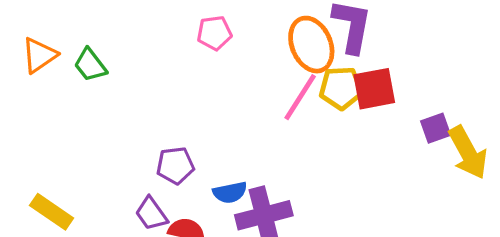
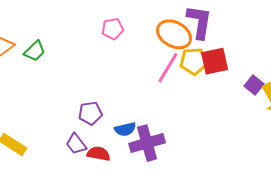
orange ellipse: (311, 45) -> (174, 34), turned -36
green trapezoid: (90, 65) -> (35, 51), turned -95
purple square: (436, 128) -> (254, 85), turned -30

